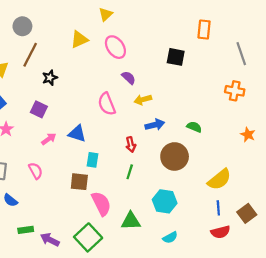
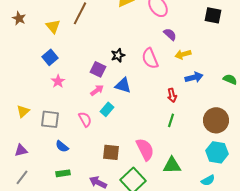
black star: (50, 78) -> (118, 55), moved
purple square: (39, 109) -> (98, 69), moved
brown circle: (175, 156) -> (216, 120), moved
cyan rectangle: (92, 160) -> (107, 109), moved, turned 32
brown square: (79, 182) -> (111, 152), moved
cyan hexagon: (165, 201) -> (217, 152), moved
green rectangle: (26, 230) -> (63, 173), moved

